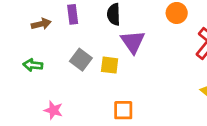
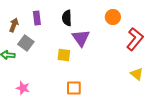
brown arrow: (41, 24) -> (14, 25), turned -56
gray square: (81, 60) -> (26, 43), moved

